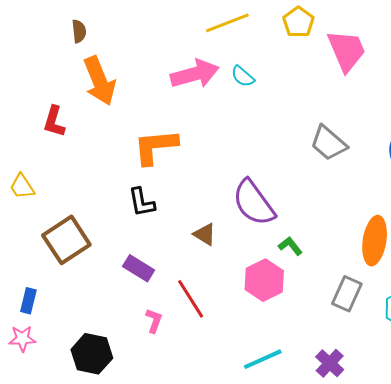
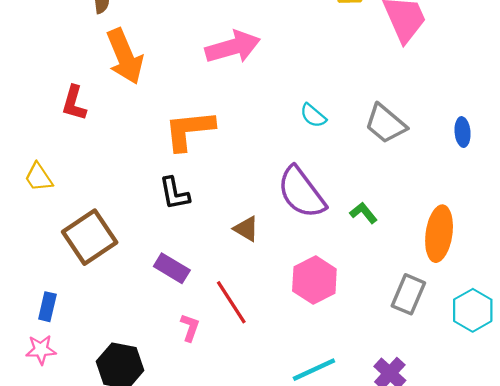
cyan semicircle: (243, 76) -> (313, 116), moved
green L-shape: (290, 246) -> (363, 213), moved

